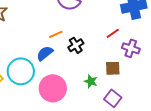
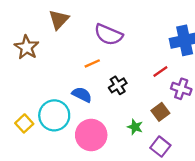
orange line: (56, 34) -> (92, 63), moved
blue semicircle: (45, 53) -> (82, 95), turned 66
brown square: (113, 68) -> (160, 112), turned -35

